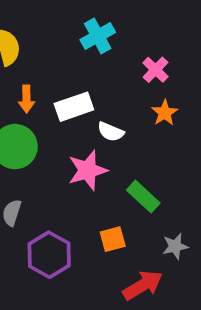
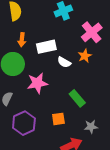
pink cross: (156, 70) -> (92, 32), size x1.5
orange star: (165, 113) -> (85, 56), moved
pink star: (88, 170) -> (37, 83), moved

